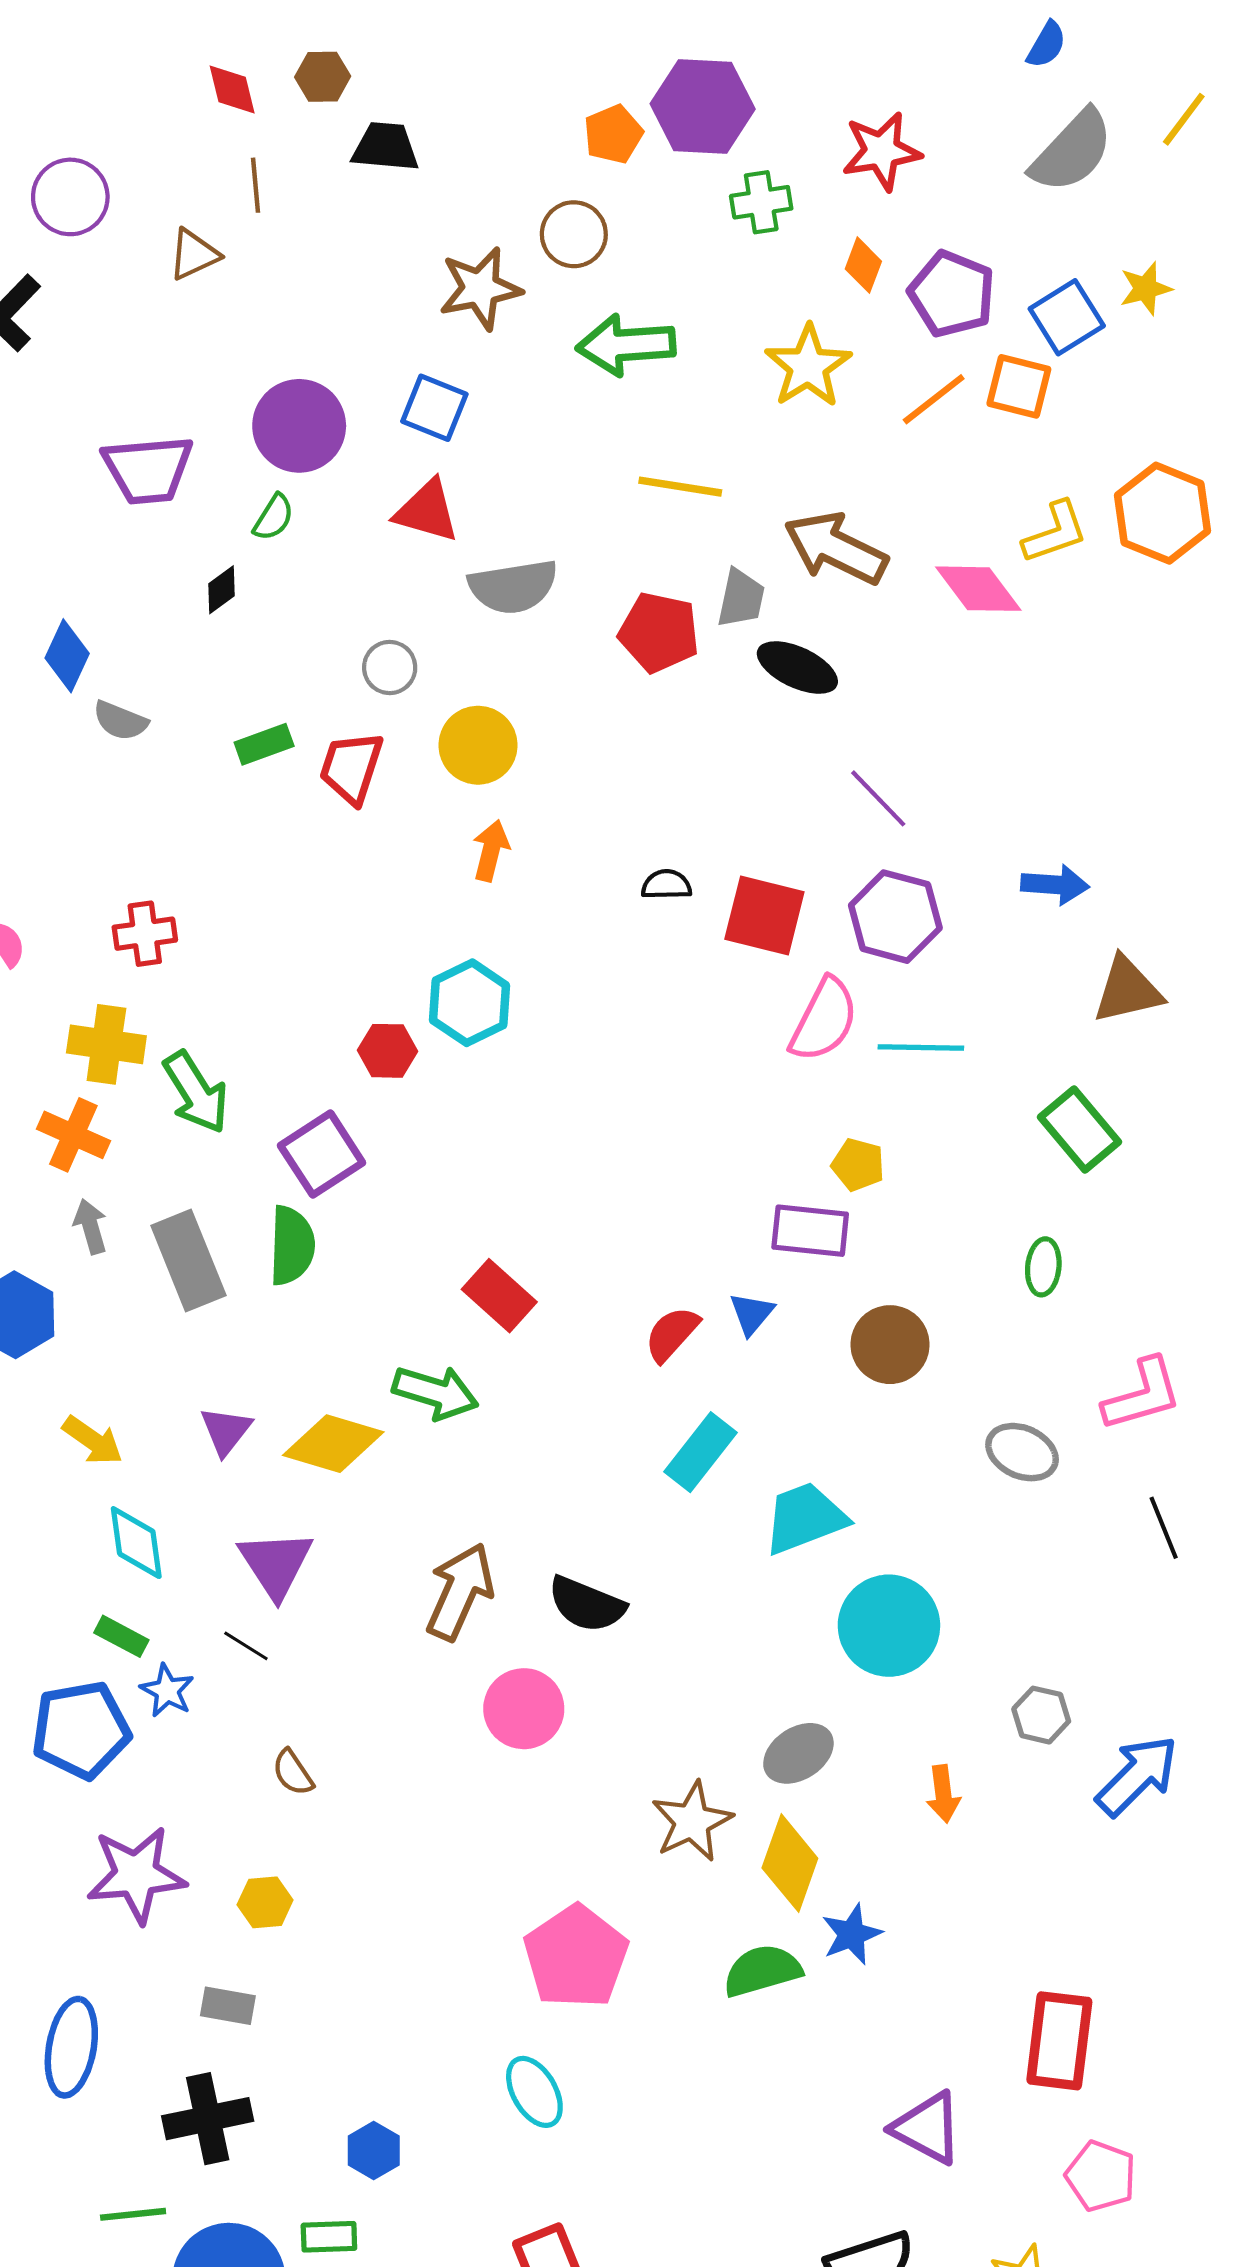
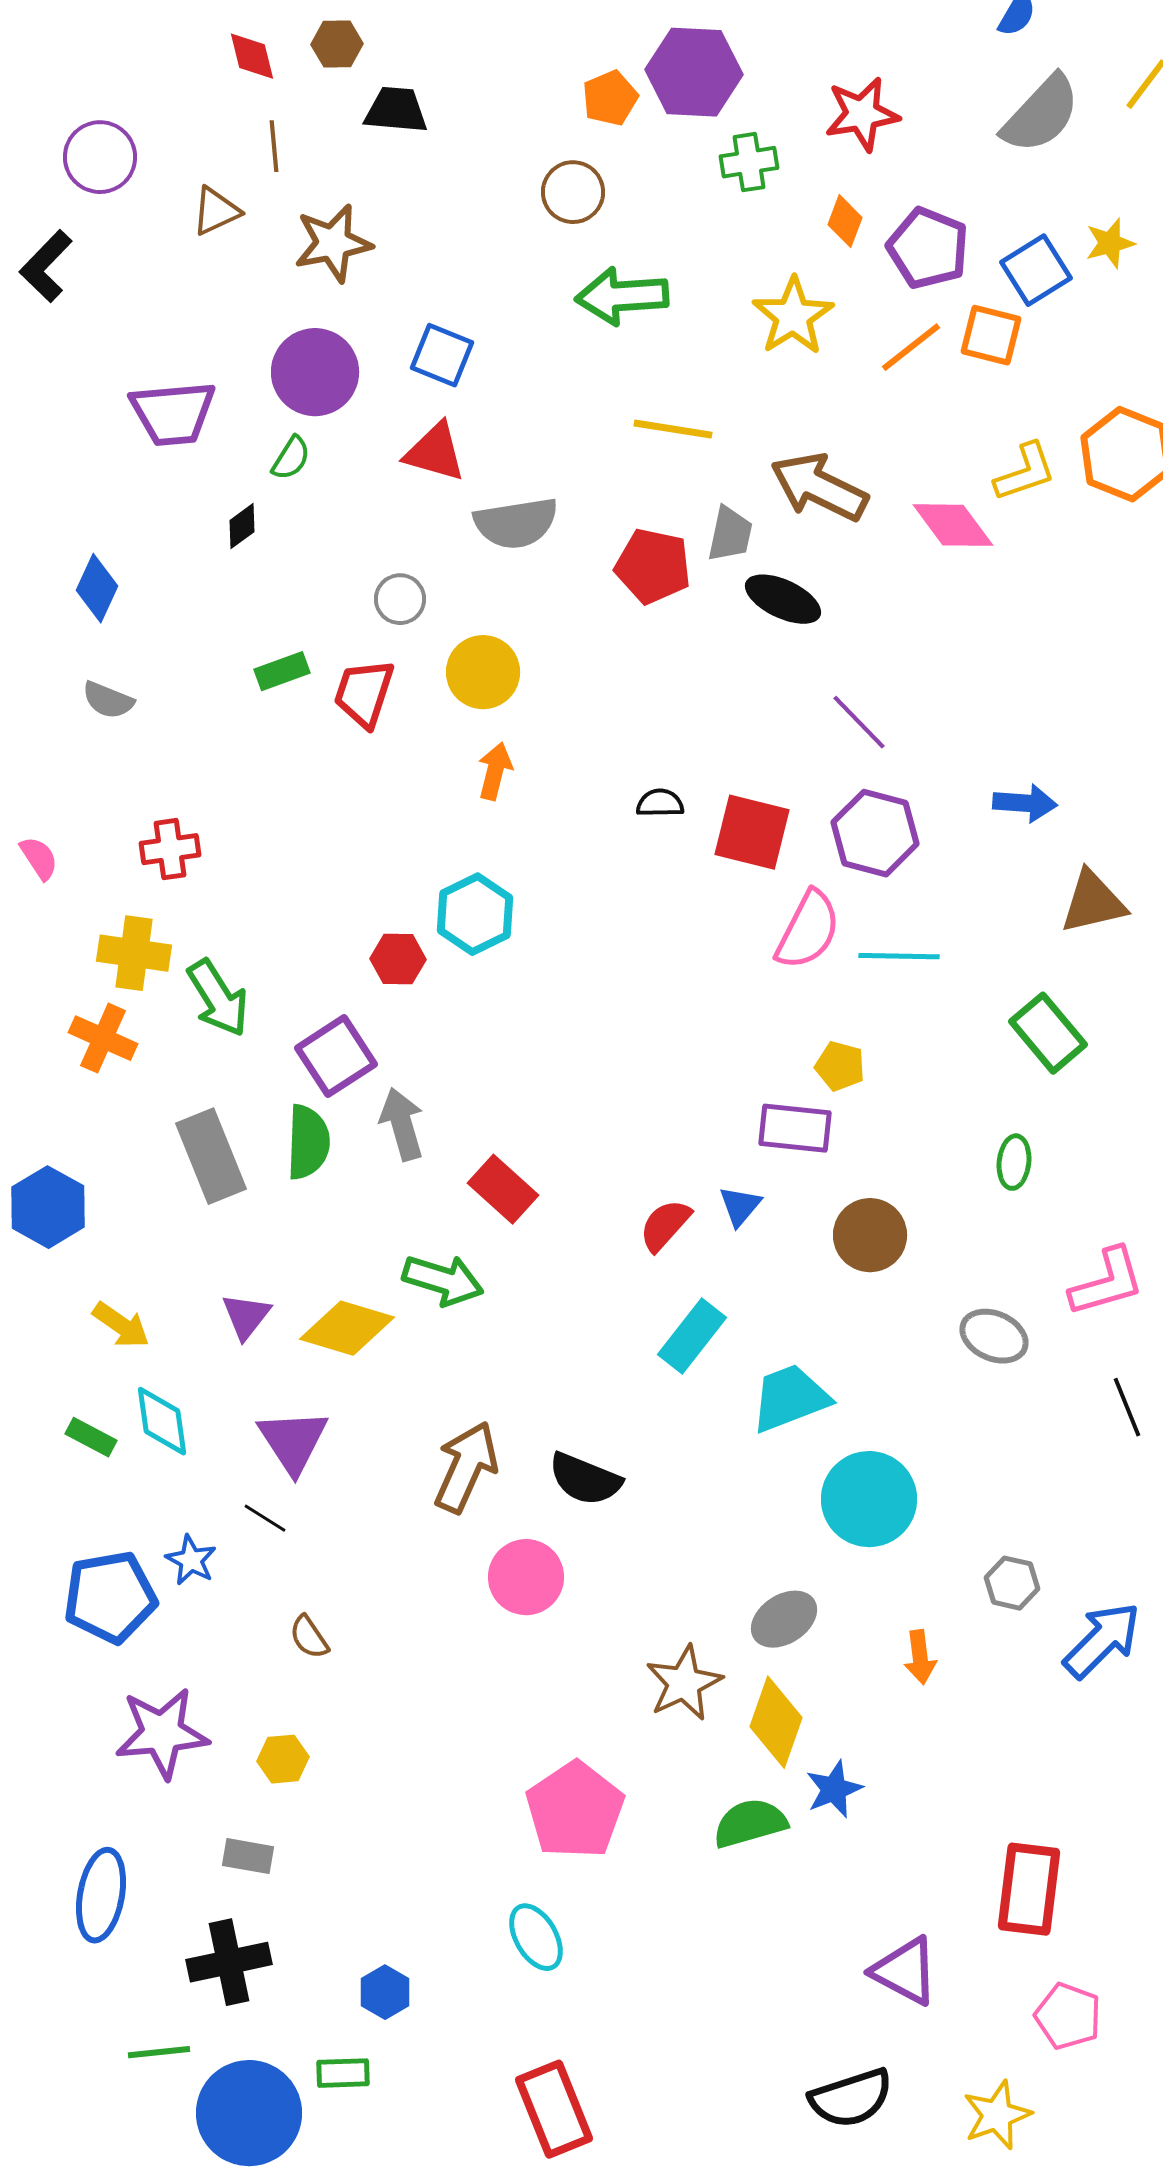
brown star: (480, 289) -> (333, 243), moved
gray semicircle: (120, 721) -> (108, 700), moved
gray arrow: (91, 1226) -> (402, 1124), moved, size x1.4
green rectangle: (121, 1636) -> (91, 1437), moved

